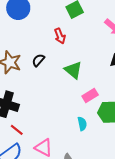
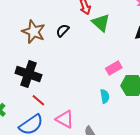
green triangle: (73, 70) -> (101, 23), moved

